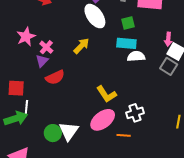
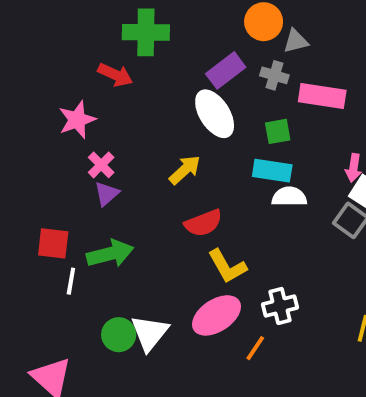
pink star: (26, 37) -> (77, 120), moved
pink cross: (46, 47) -> (101, 165), moved
red semicircle: (55, 77) -> (203, 223), moved
green arrow: (16, 118) -> (110, 254), moved
orange line: (124, 135) -> (255, 348), turned -64

